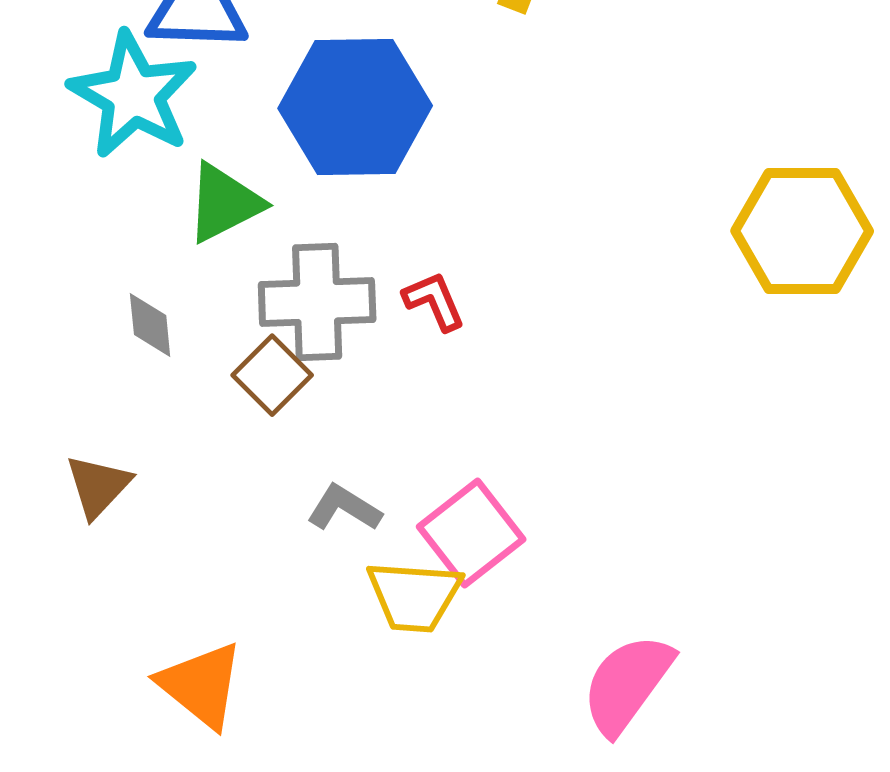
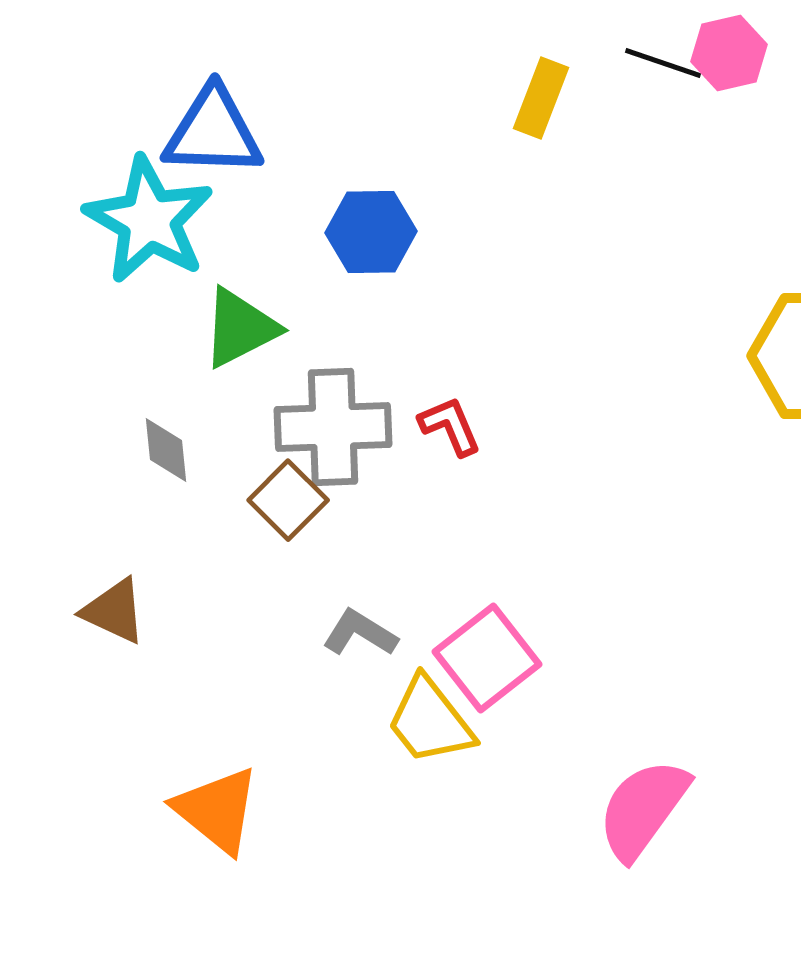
blue hexagon: (355, 107) -> (371, 232), size x0.6
brown triangle: (98, 486) -> (114, 611), turned -48
yellow trapezoid: (414, 596) -> (430, 721), turned 48

